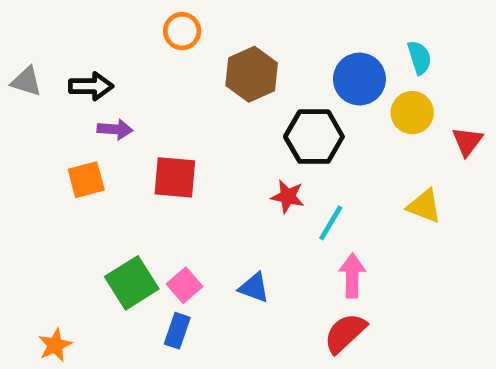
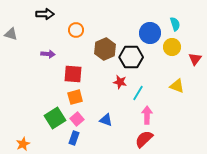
orange circle: (182, 31) -> (76, 30), moved
brown hexagon: (252, 74) -> (105, 49), moved
black arrow: (91, 86) -> (45, 14), moved
orange square: (86, 180) -> (75, 97), moved

